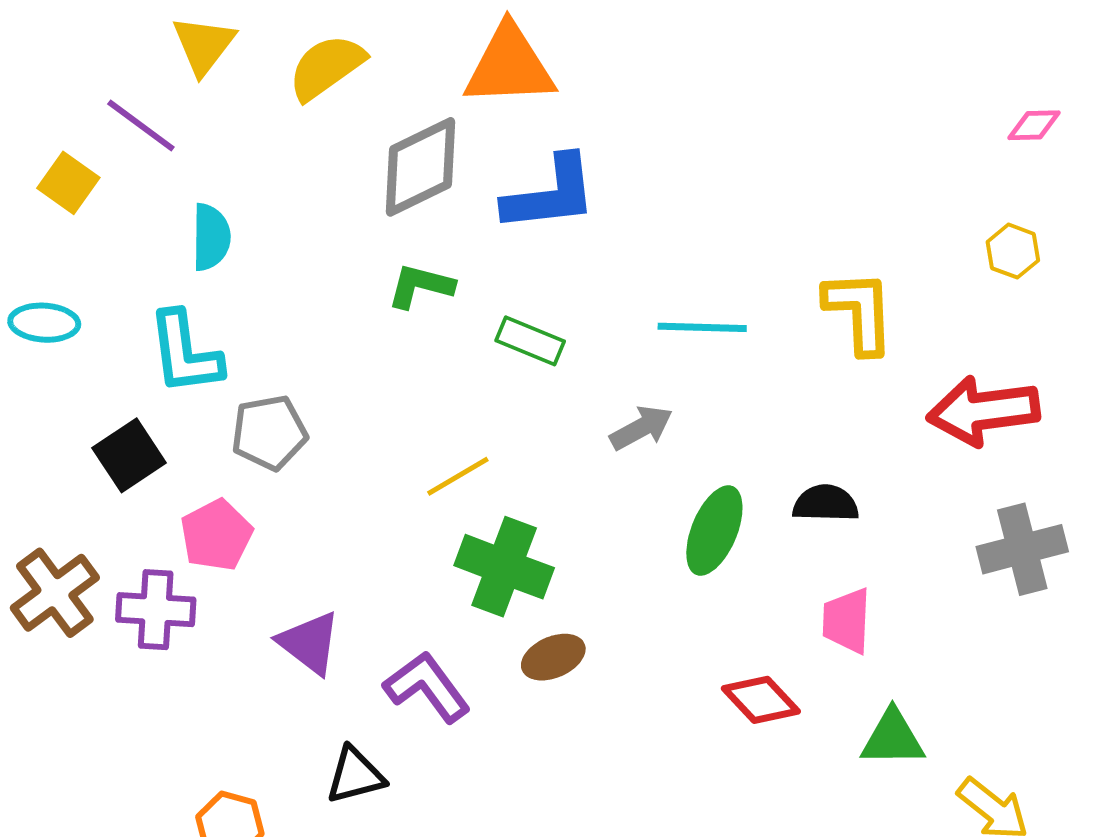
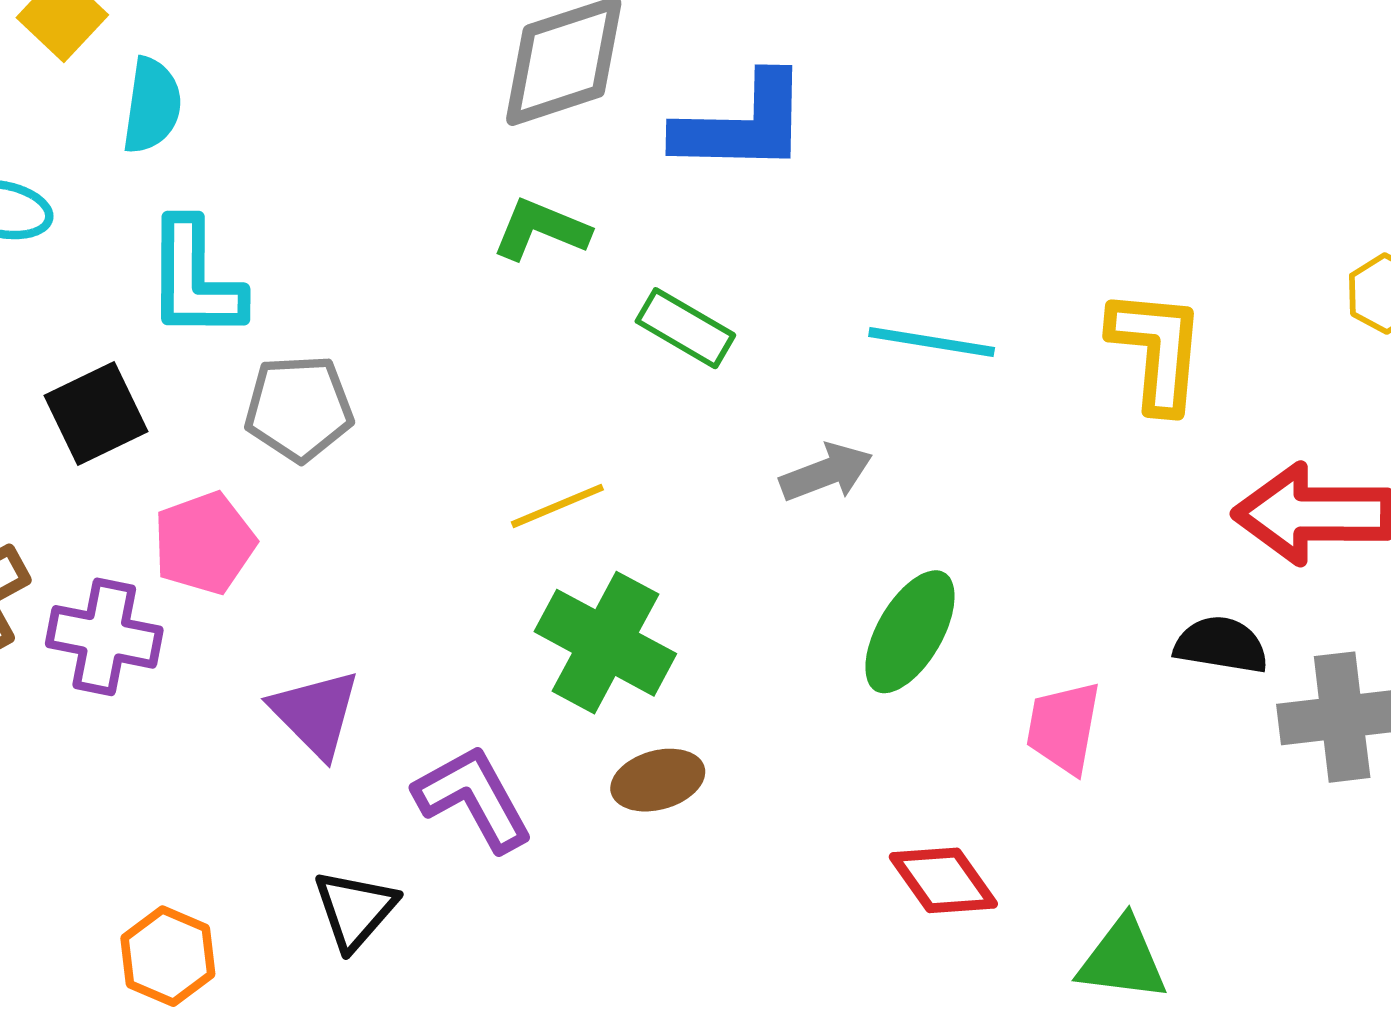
cyan semicircle: (211, 237) -> (152, 106), moved
black semicircle: (826, 503) -> (1221, 645), moved
pink trapezoid: (847, 621) -> (1064, 727), moved
black triangle: (355, 775) -> (355, 910), turned -42

